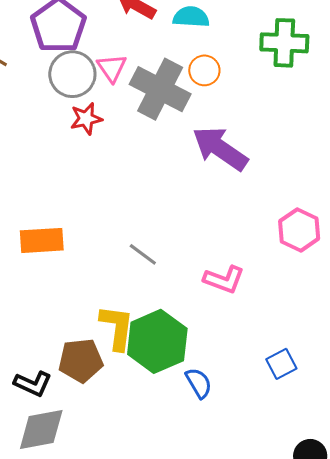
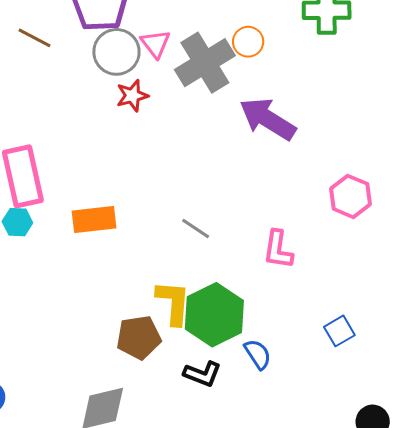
gray cross: (160, 89) -> (205, 63), turned 34
pink L-shape: (224, 280) -> (278, 250), turned 81
black L-shape: (33, 384) -> (202, 374), moved

